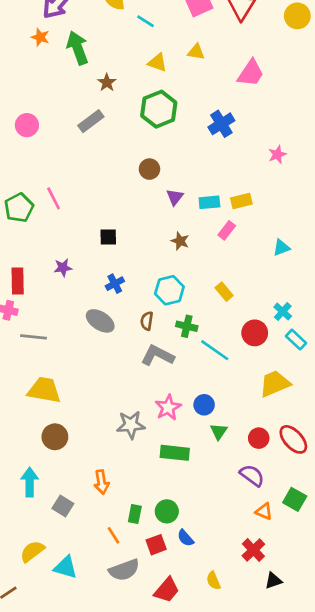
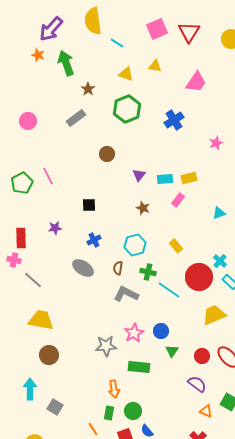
brown circle: (149, 169) -> (107, 154), moved
red circle: (255, 333) -> (199, 277), size x1.4
gray line: (34, 337) -> (33, 280), turned 36
orange arrow: (102, 482) -> (114, 389), moved

